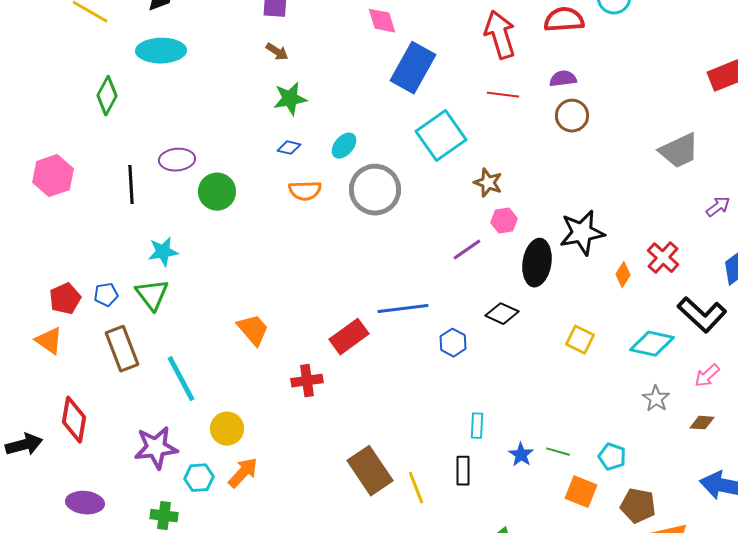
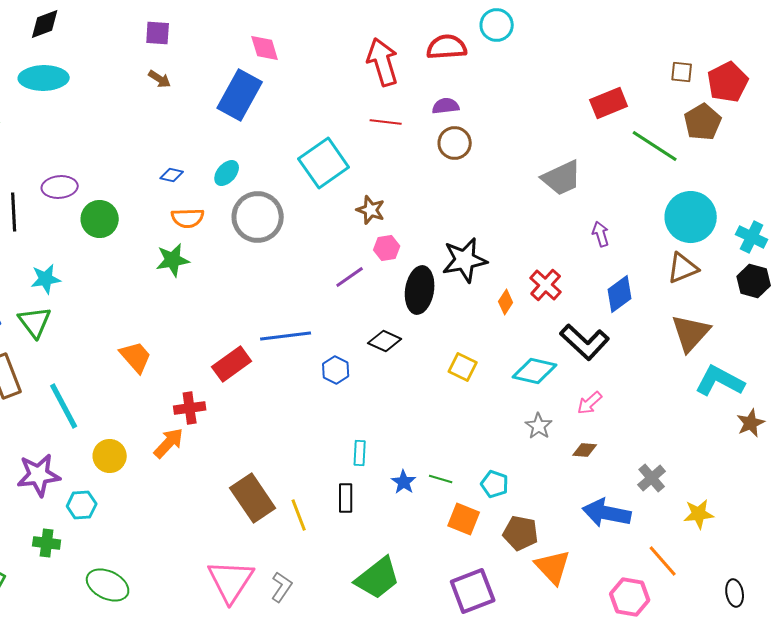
blue rectangle: (413, 68) -> (240, 95), moved
green star: (290, 99) -> (173, 260), moved
purple arrow: (718, 207) -> (601, 234), turned -70
orange arrow: (243, 473) -> (169, 443), moved

